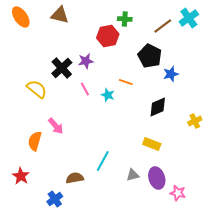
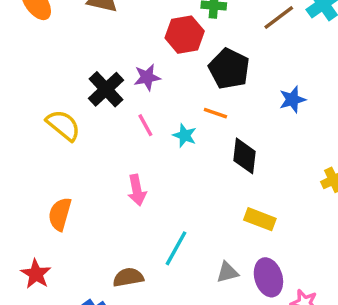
black pentagon: (150, 56) -> (229, 69), moved
black diamond: (158, 107) -> (245, 156), moved, turned -60
pink arrow: (56, 126) -> (137, 190), moved, turned 30

